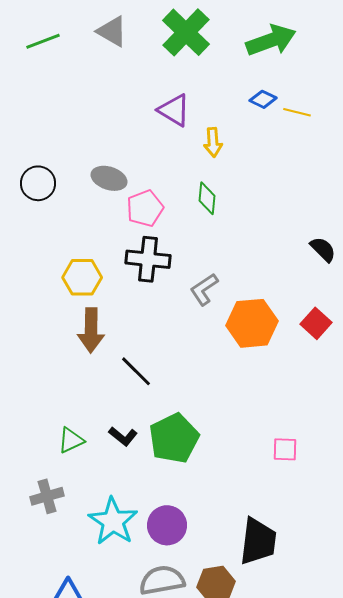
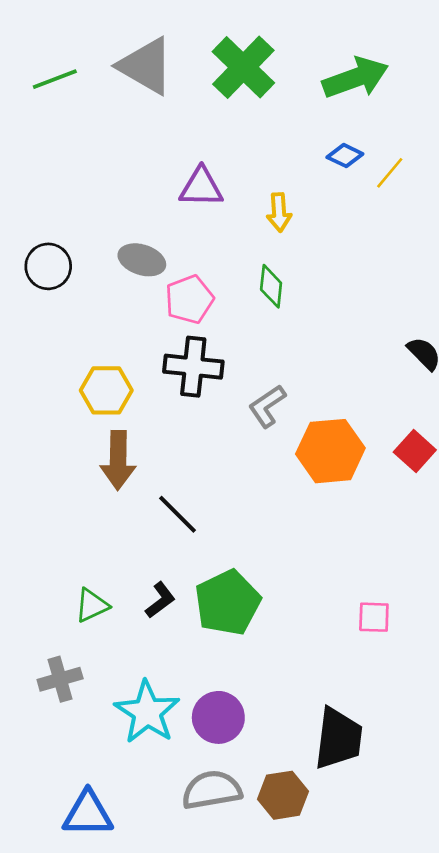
gray triangle: (112, 31) -> (146, 66), size x1.4
purple triangle: (174, 110) -> (201, 187), moved, turned -30
yellow line: (297, 112) -> (390, 173), turned -64
black L-shape: (123, 436) -> (160, 600), turned -76

